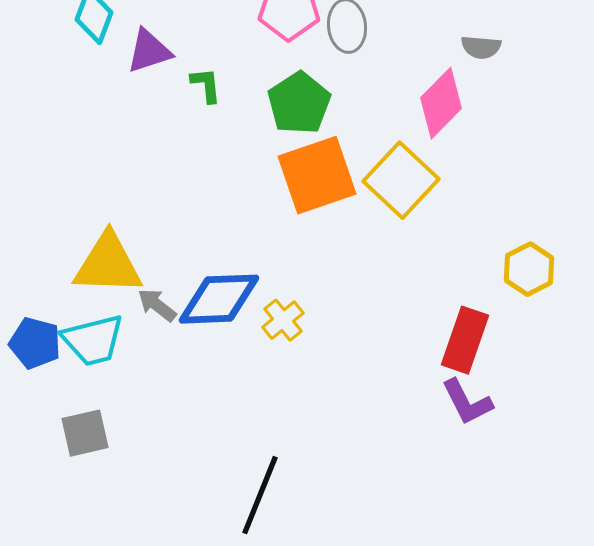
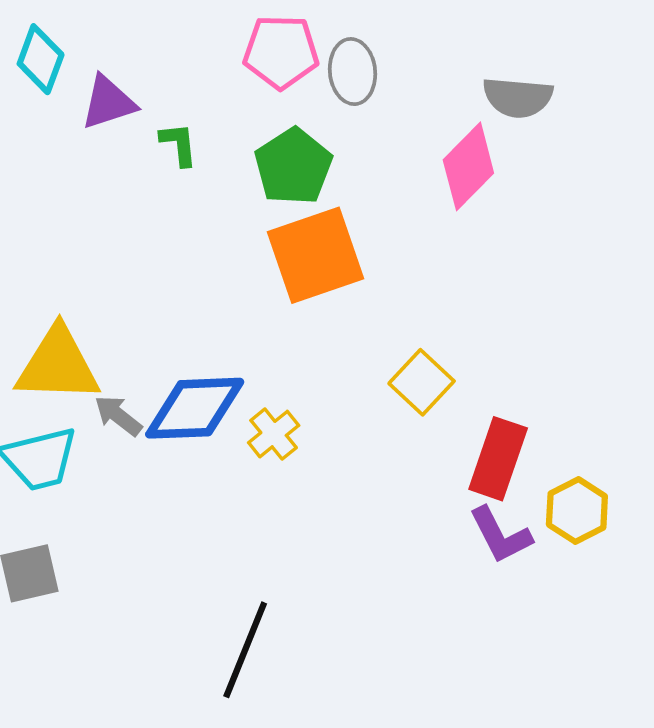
gray semicircle: (481, 47) -> (518, 97), size x1.4
yellow square: (401, 180) -> (422, 382), moved, size x0.7
yellow hexagon: (529, 269) -> (577, 511), moved

